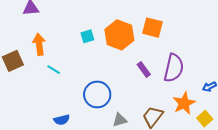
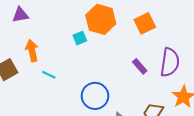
orange square: (152, 28) -> (145, 23), turned -35
orange hexagon: (119, 35) -> (101, 19), moved

